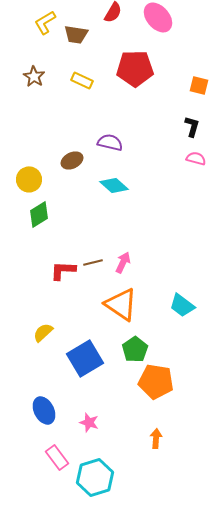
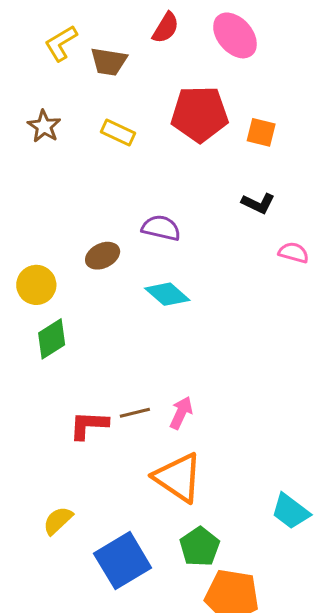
orange square: (199, 85) -> (261, 132), moved
black L-shape: (192, 126) -> (258, 203), moved, turned 100
cyan trapezoid: (182, 305) -> (290, 511), moved

